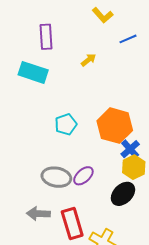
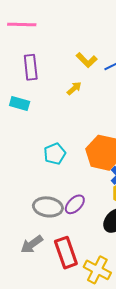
yellow L-shape: (103, 15) -> (87, 60), moved
cyan rectangle: (33, 72) -> (20, 104), size x0.7
gray arrow: (38, 214) -> (32, 244), turned -35

